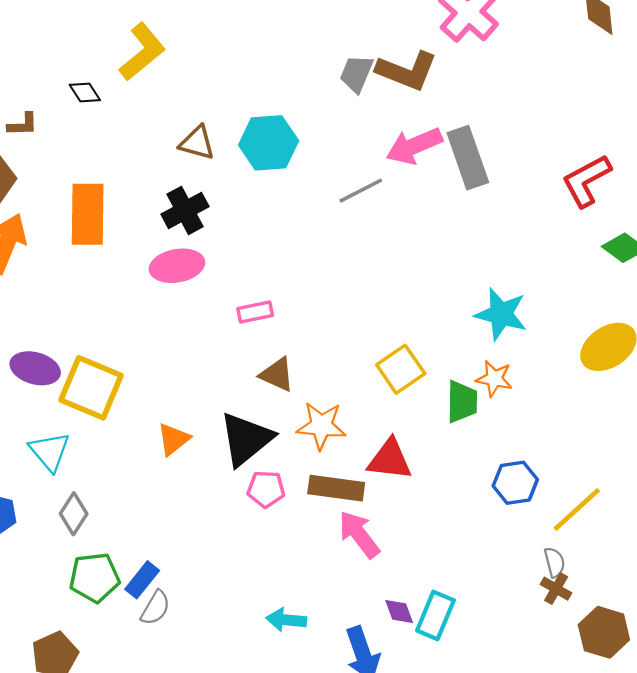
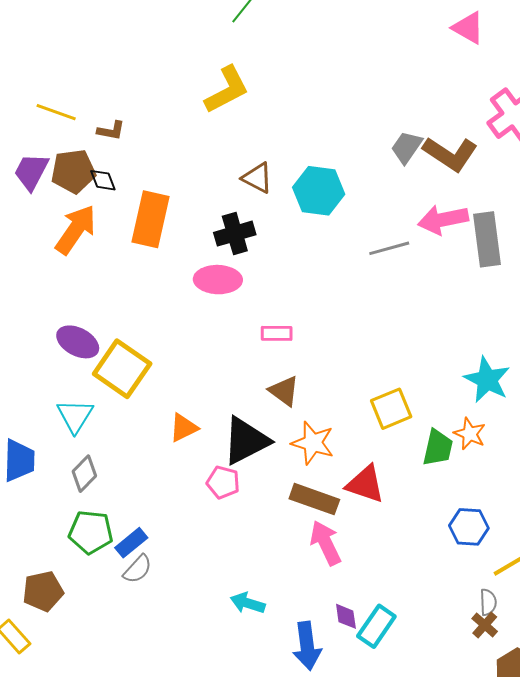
black diamond: (85, 92) -> (103, 180), moved
pink pentagon: (266, 489) -> (223, 482), moved

